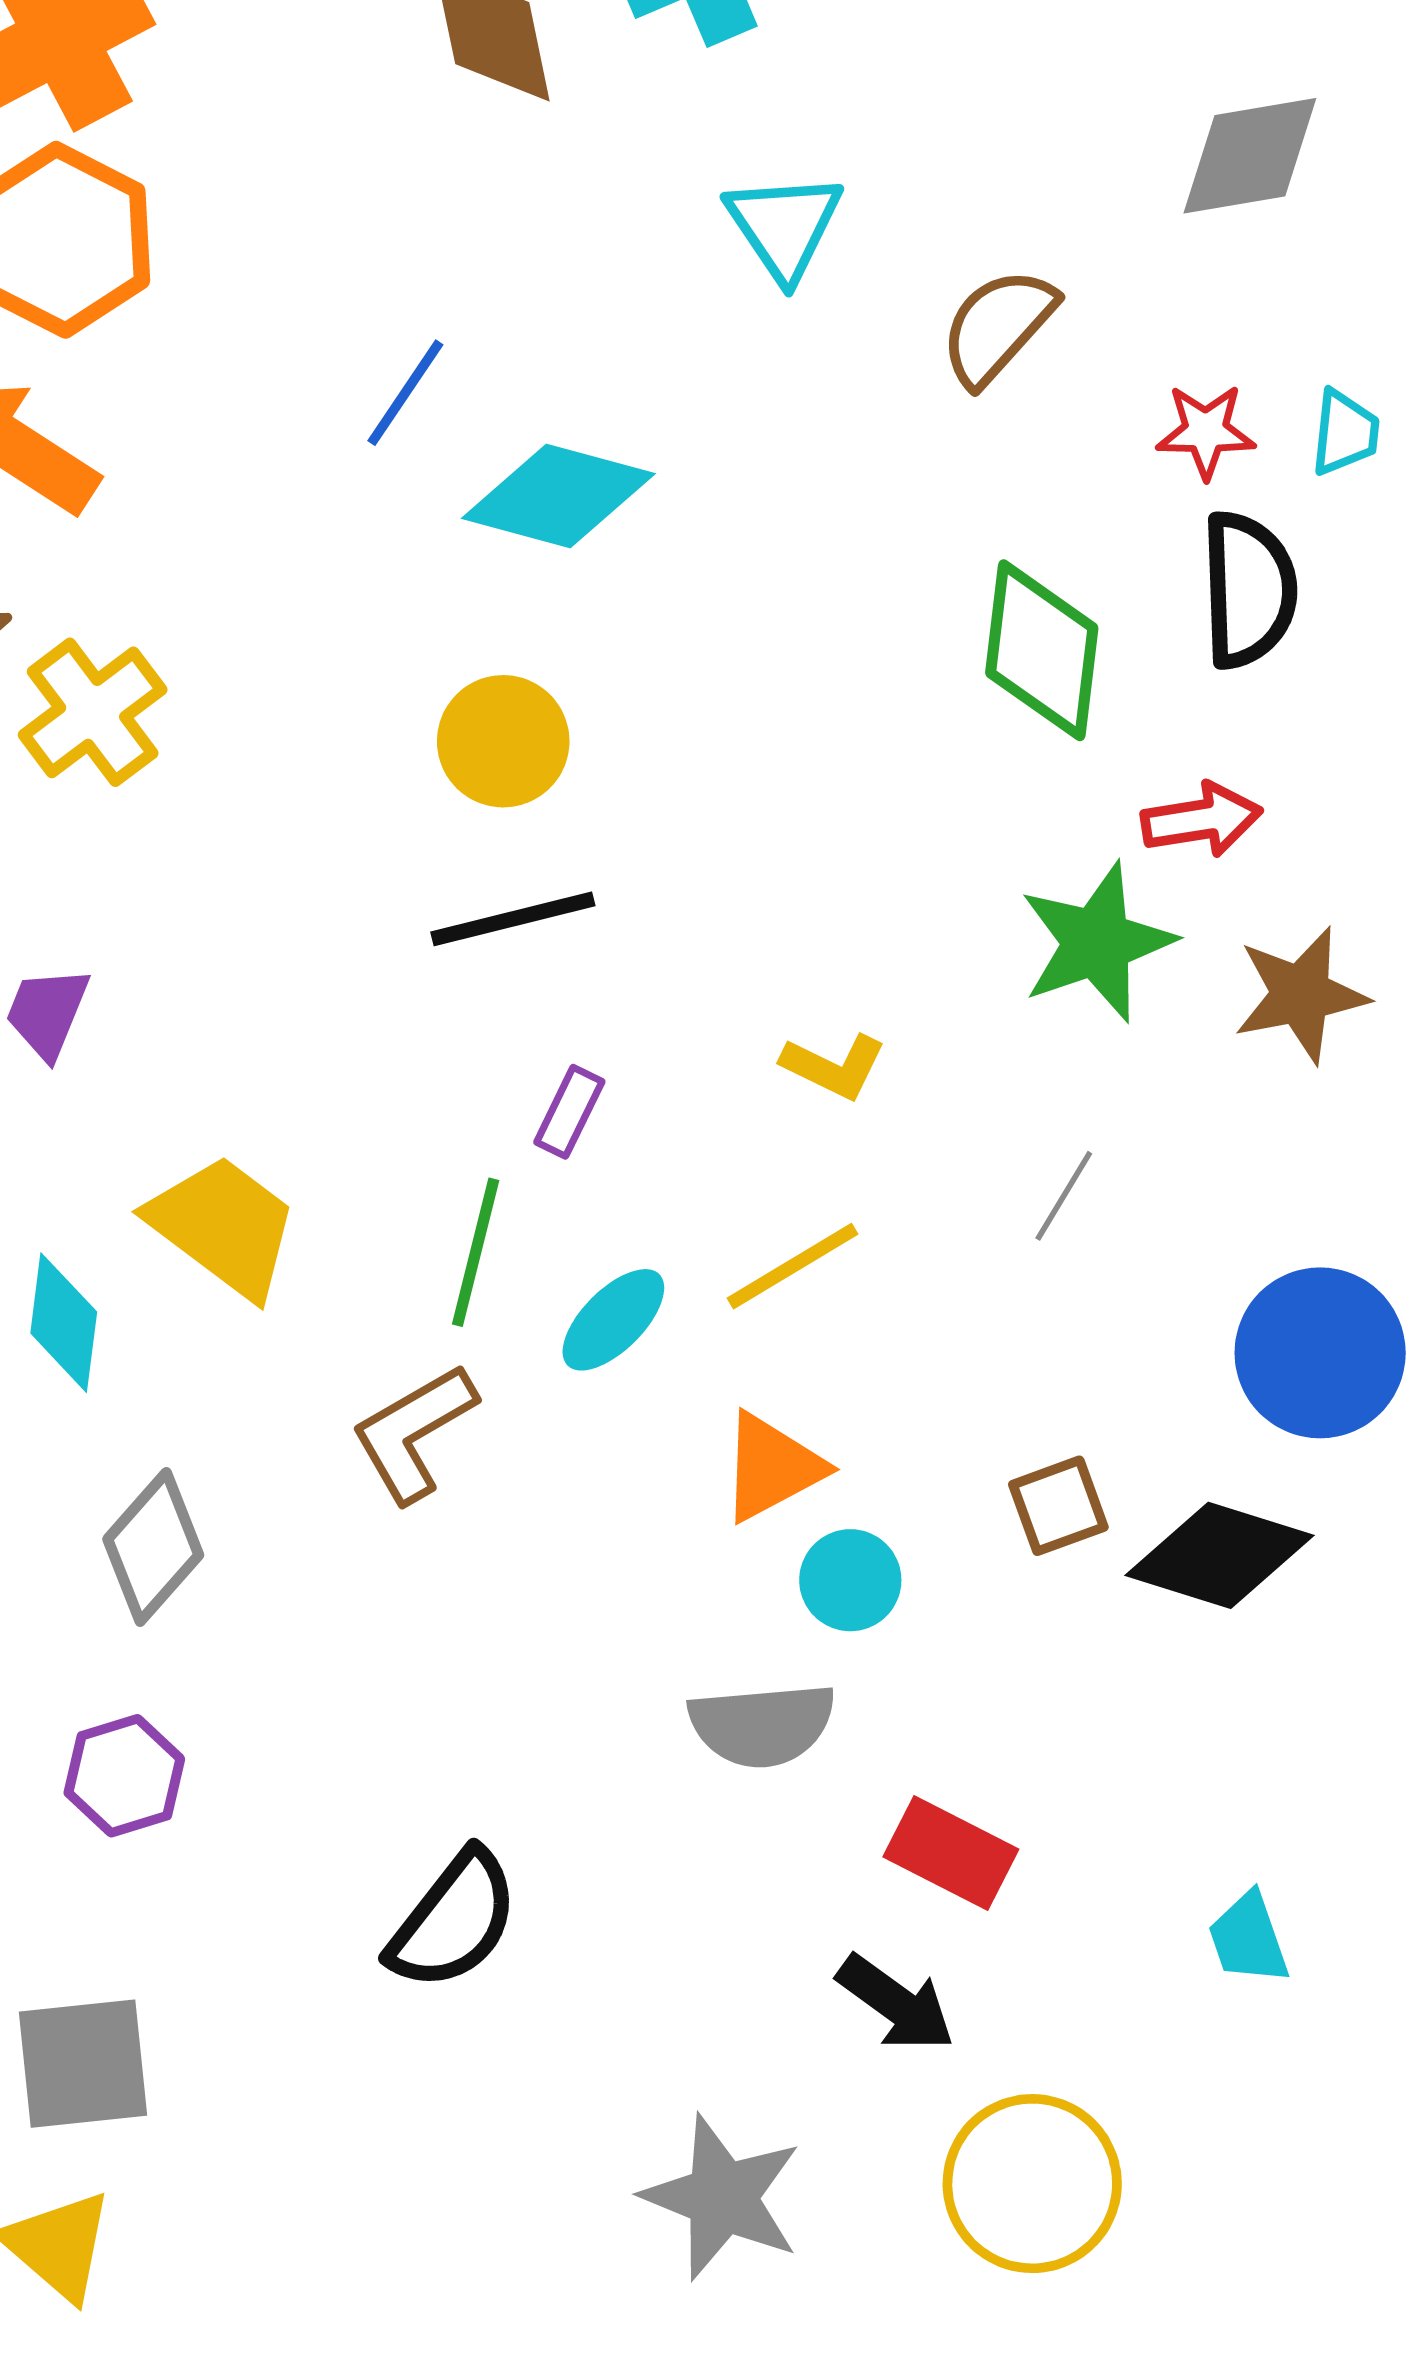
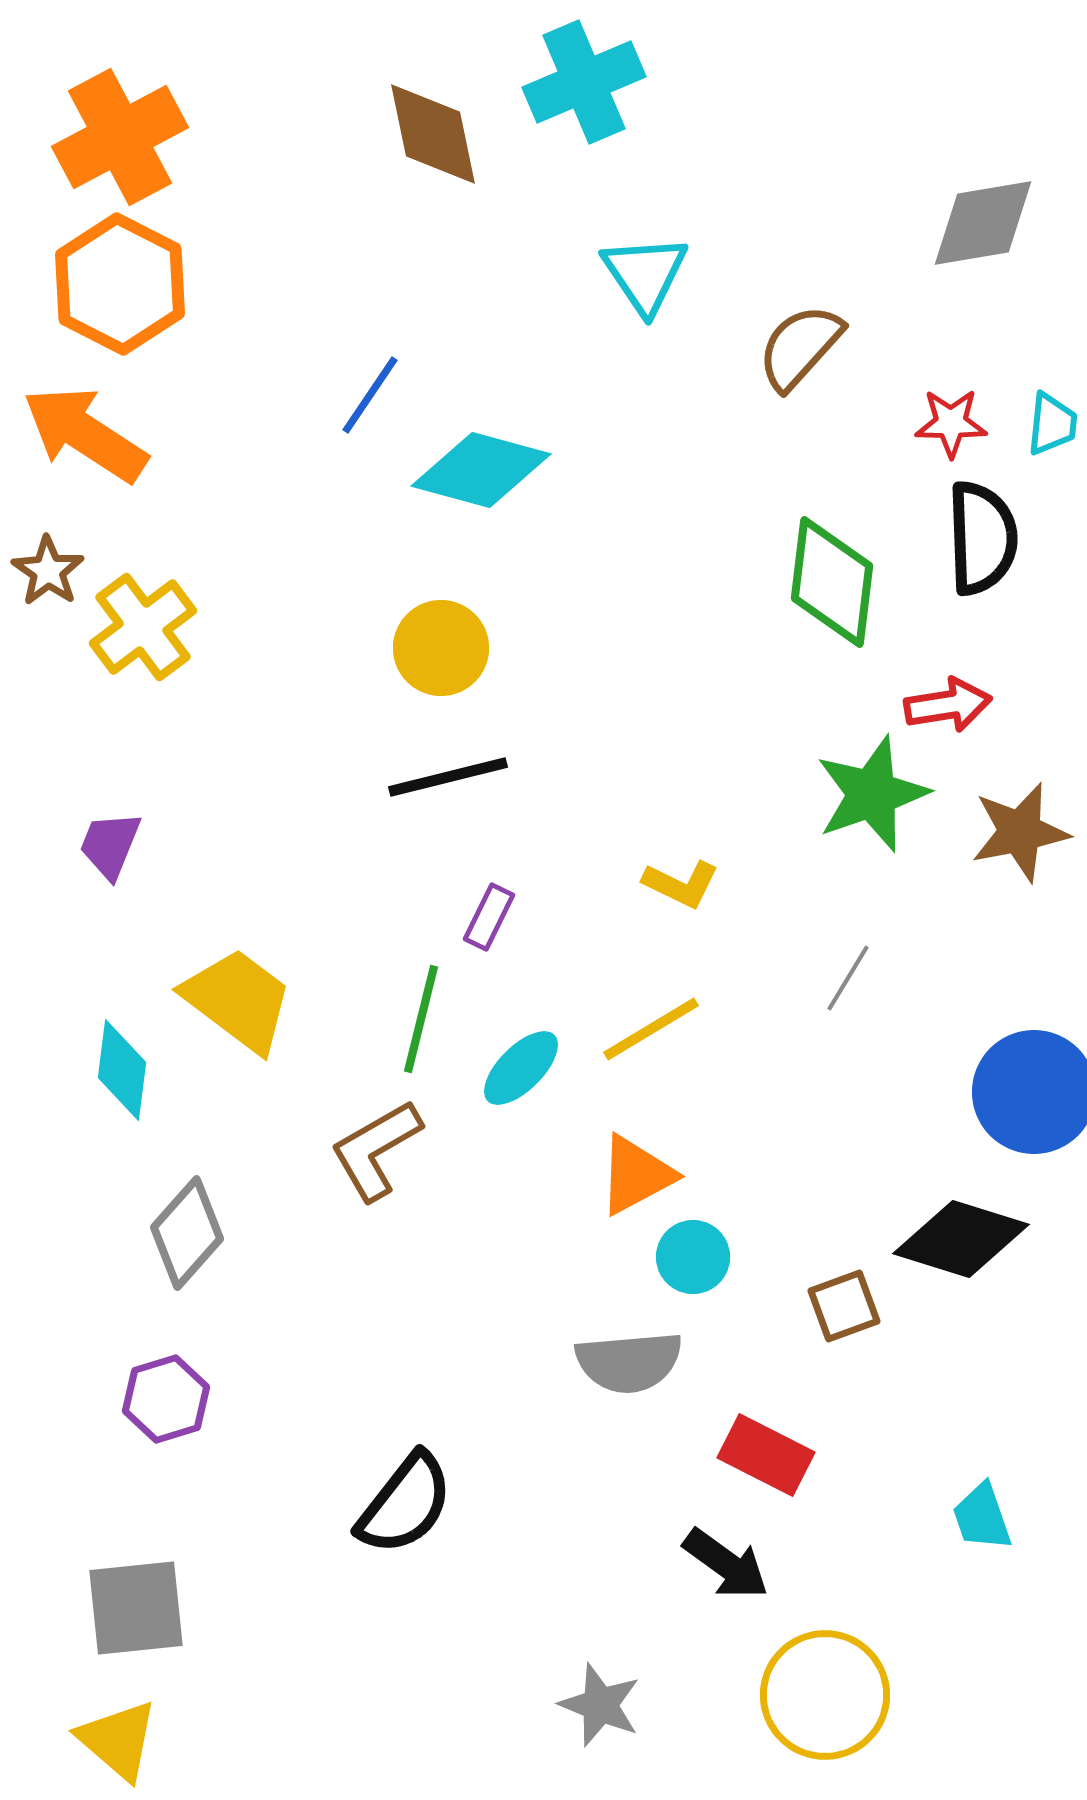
brown square: (1058, 1506) -> (844, 1306), moved
gray star: (722, 2197) -> (600, 1705), size x0.7

